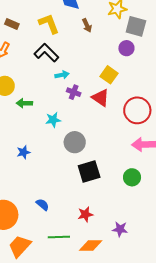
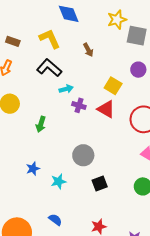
brown arrow: (87, 25) -> (88, 50), moved
purple circle: (126, 48) -> (138, 70), moved
green arrow: (24, 103) -> (41, 124), moved, turned -70
cyan star: (53, 120) -> (58, 181), moved
black square: (89, 171) -> (100, 184), size x0.7

